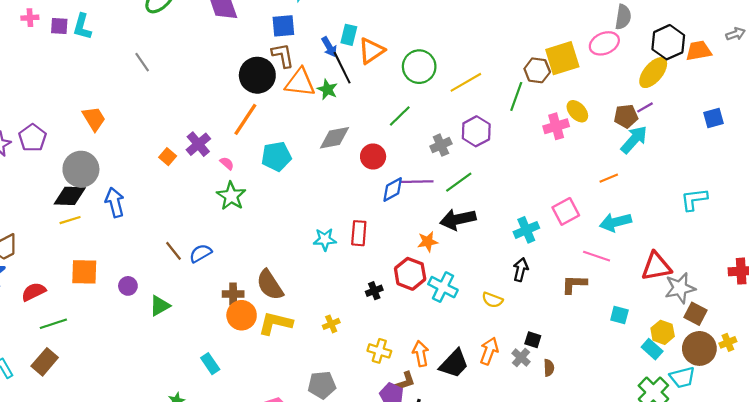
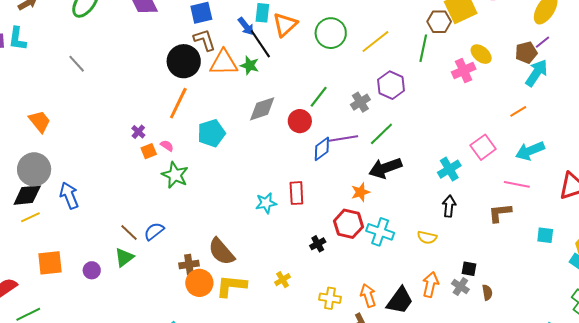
green line: (400, 116) -> (319, 97), moved
purple cross: (198, 144) -> (138, 132), size x0.6
orange square: (168, 157) -> (149, 151), moved, turned 35
green triangle: (160, 306) -> (124, 257), moved

